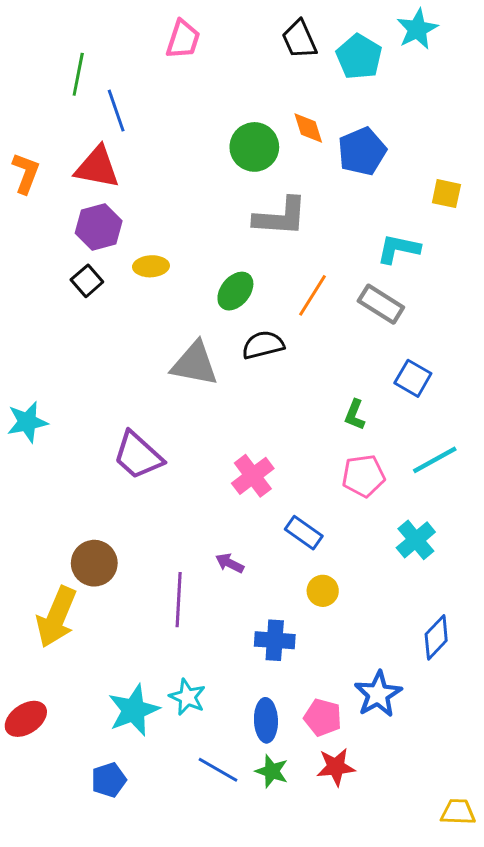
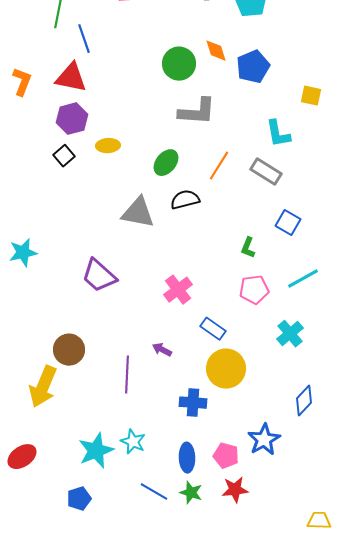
cyan L-shape: (398, 249) -> (278, 134), turned -112
yellow circle: (323, 591) -> (226, 369), size x1.8

